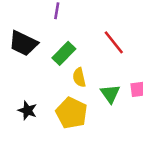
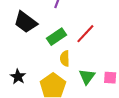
red line: (114, 42) -> (85, 34), moved, turned 70

